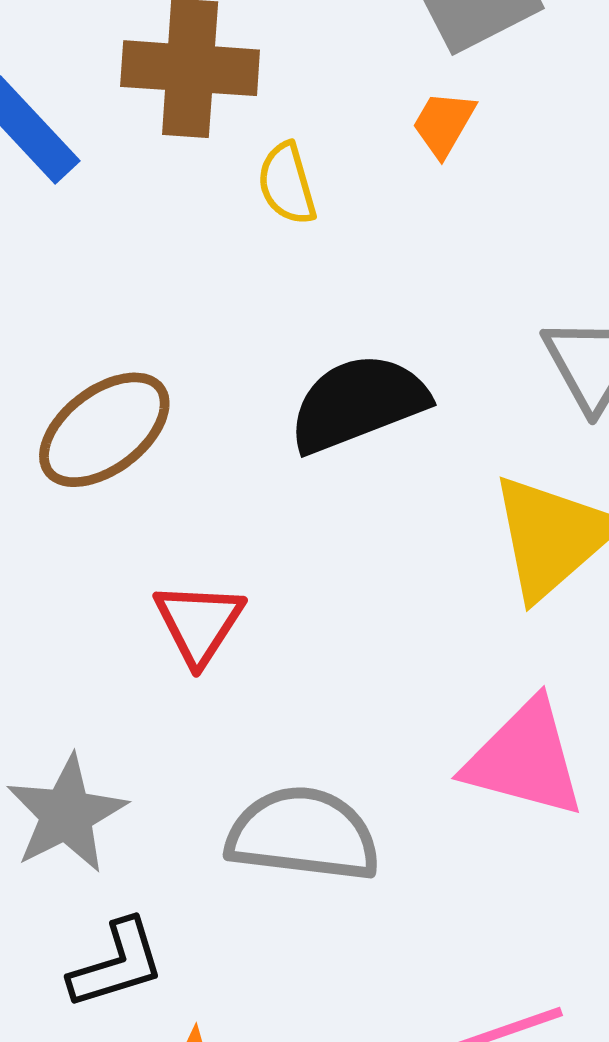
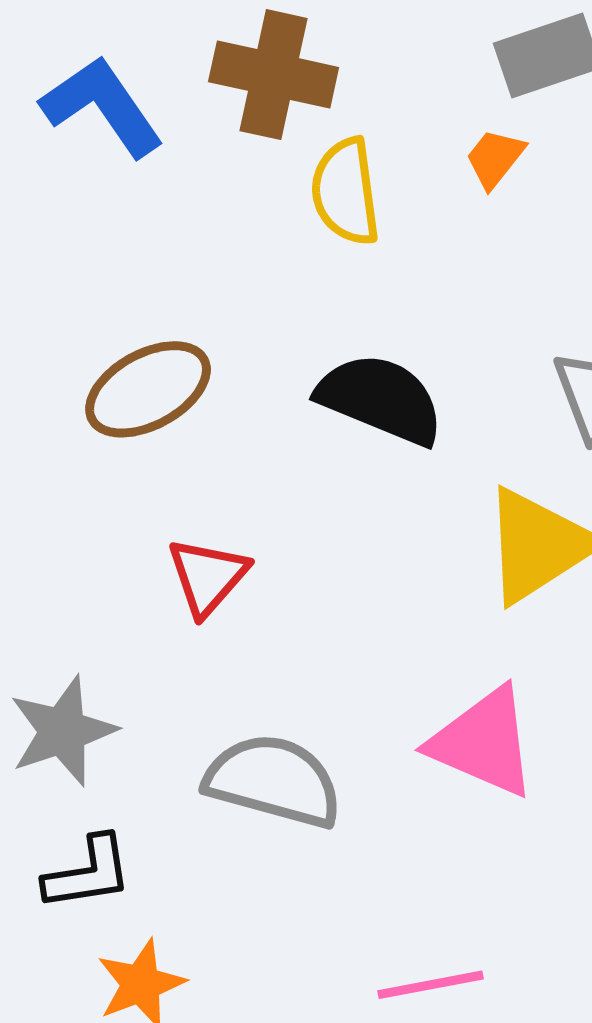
yellow semicircle: (287, 184) -> (346, 192), size x1.4
black semicircle: (358, 403) -> (381, 399), turned 35

